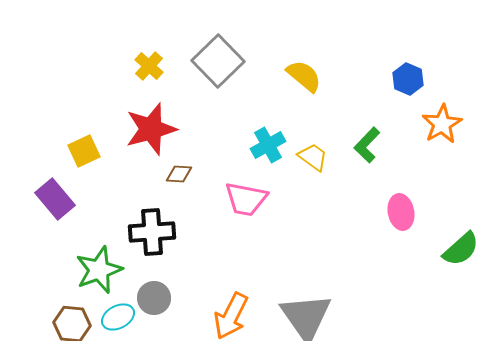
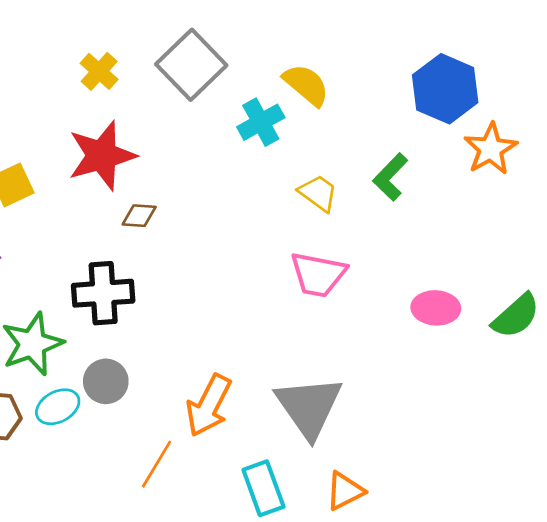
blue hexagon: (408, 79) -> (445, 89), size x1.6
cyan cross: (268, 145) -> (261, 122), moved
pink trapezoid: (246, 199) -> (318, 274), moved
pink ellipse: (401, 212) -> (436, 308), moved, turned -76

